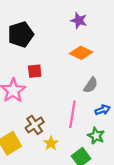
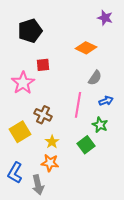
purple star: (79, 20) -> (105, 18), moved
brown cross: (35, 125) -> (43, 115), turned -30
yellow star: (51, 143) -> (52, 142), moved

